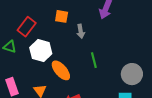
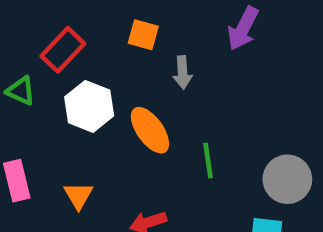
green line: (94, 60) -> (208, 160), moved
orange ellipse: (61, 70) -> (150, 130), moved

